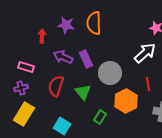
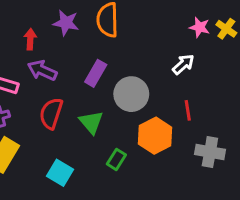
white arrow: (145, 53) -> (183, 64), size x0.7
purple arrow: (63, 57) -> (42, 70), moved
purple rectangle: (86, 59) -> (96, 73), turned 54

